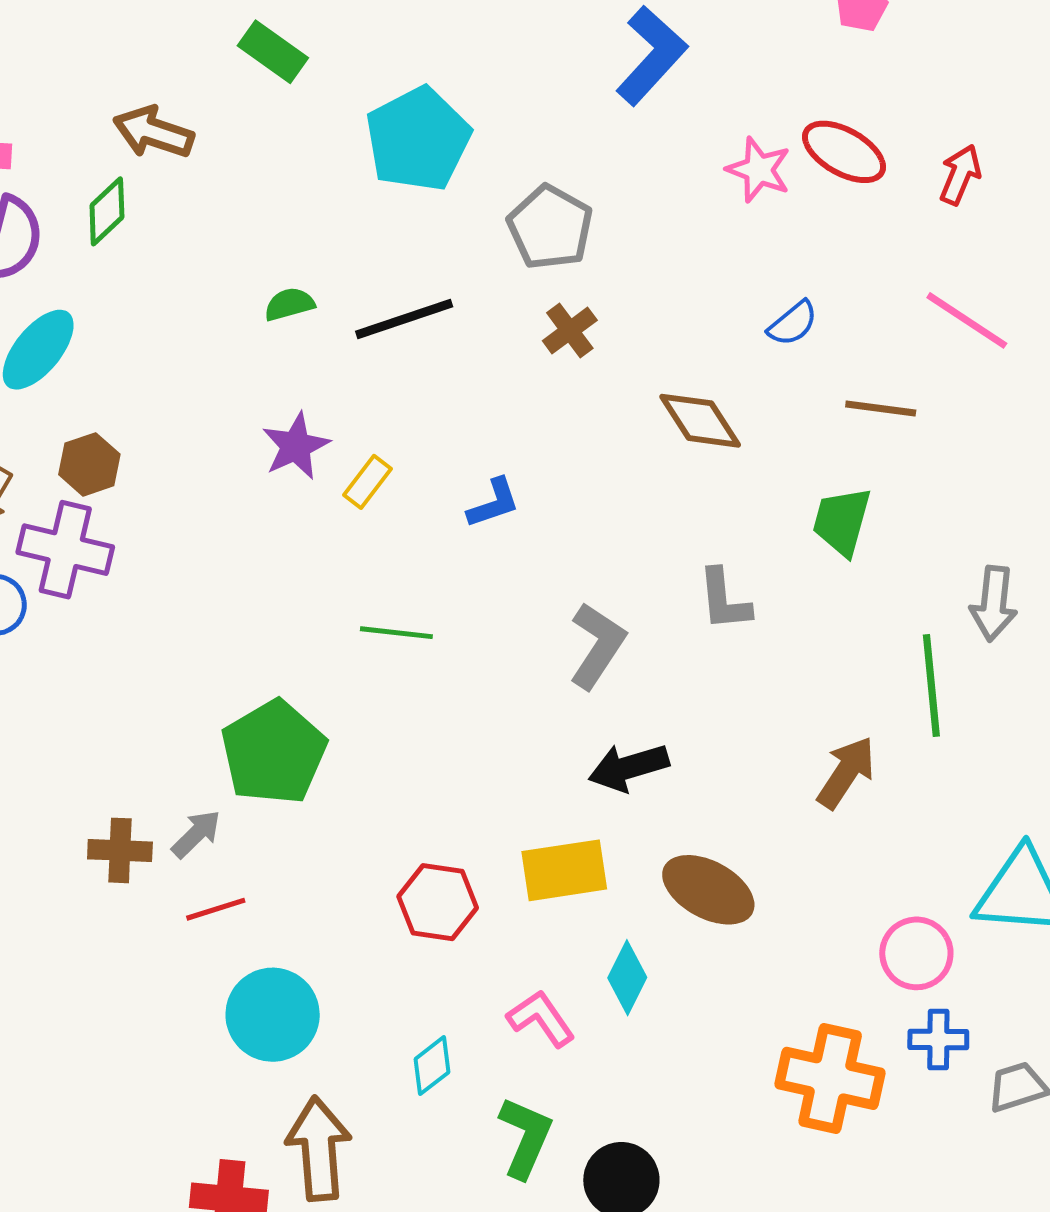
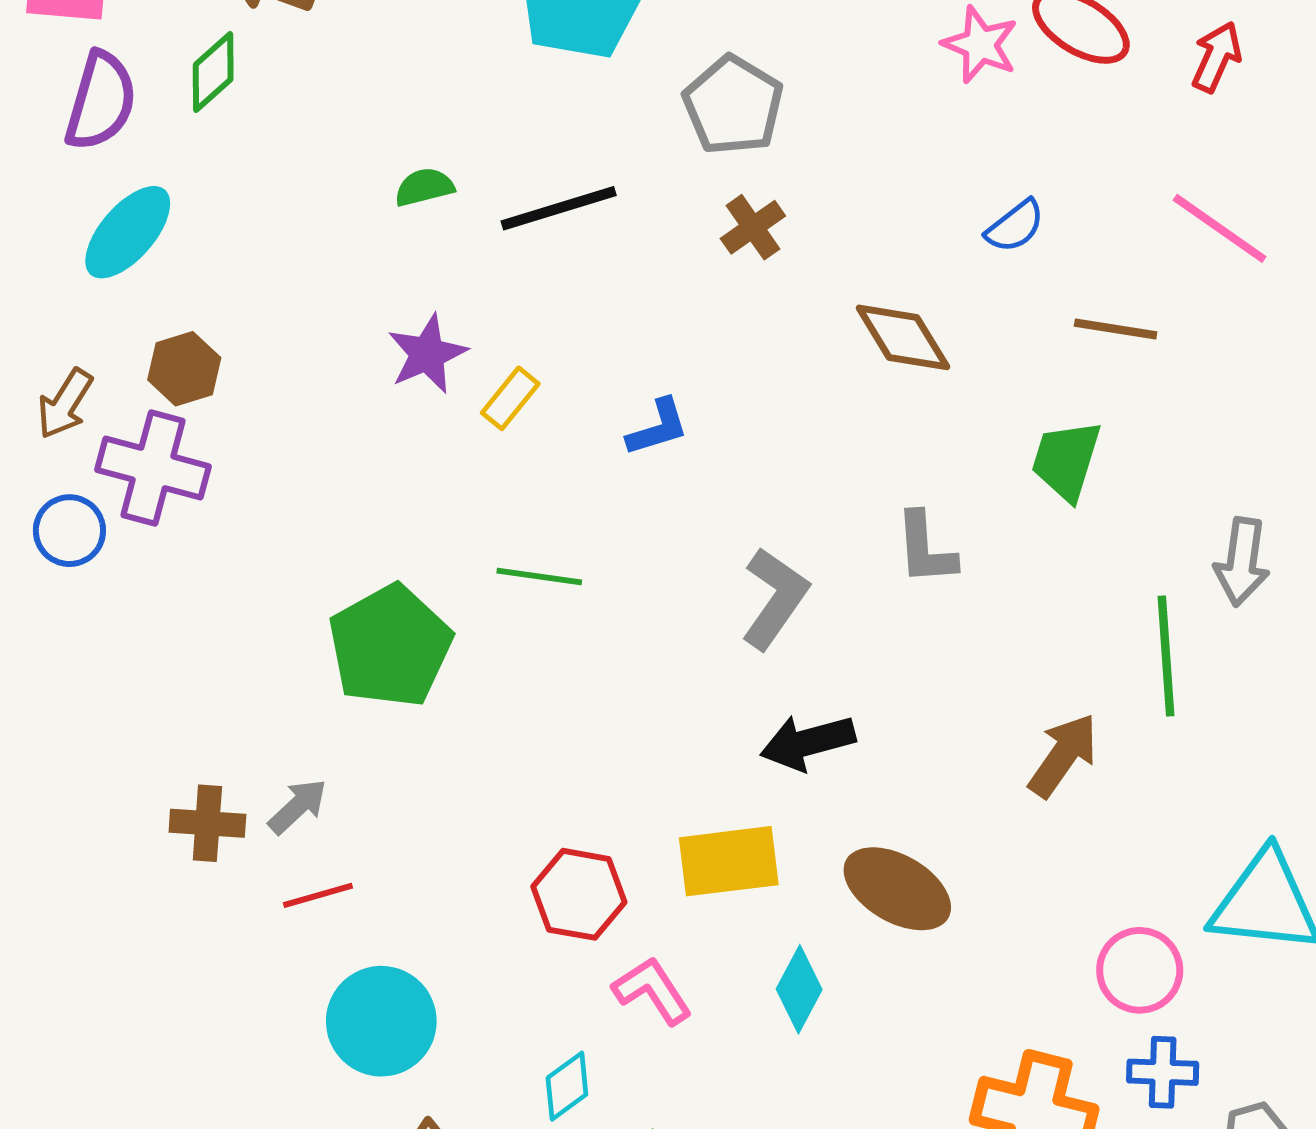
green pentagon: (274, 752) -> (390, 646), moved
pink L-shape: (541, 1019) -> (652, 991), moved

